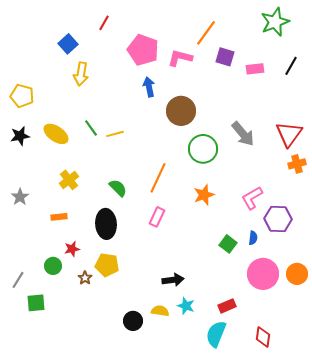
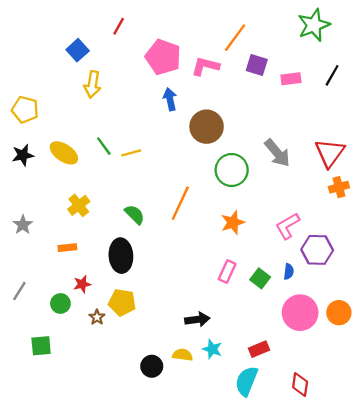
pink rectangle: (157, 217) -> (227, 272), moved
gray line: (18, 280) -> (19, 291), moved

